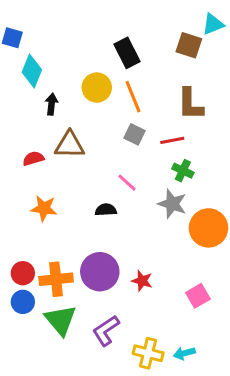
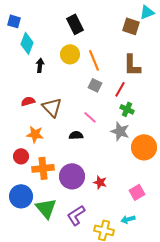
black rectangle: (127, 53) -> (75, 24), moved
red line: (172, 140) -> (120, 89), turned -49
brown triangle: (70, 145) -> (52, 107), moved, turned 45
red circle: (23, 273) -> (21, 156), moved
orange cross: (56, 279) -> (43, 168), moved
blue circle: (23, 302) -> (21, 196), size x1.5
cyan arrow: (184, 353) -> (128, 219), moved

